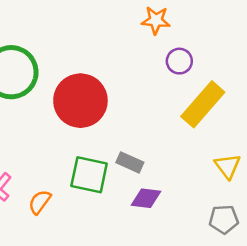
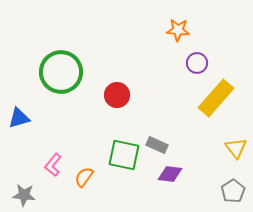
red circle: (80, 101) -> (117, 95), size x0.6
gray pentagon: (224, 219) -> (233, 191), turned -30

